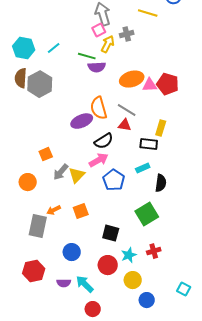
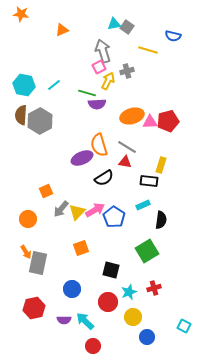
red pentagon: (168, 84) -> (168, 121), turned -30
pink arrow: (99, 160) -> (95, 210), moved
orange arrow: (54, 210) -> (26, 252), moved, turned -96

